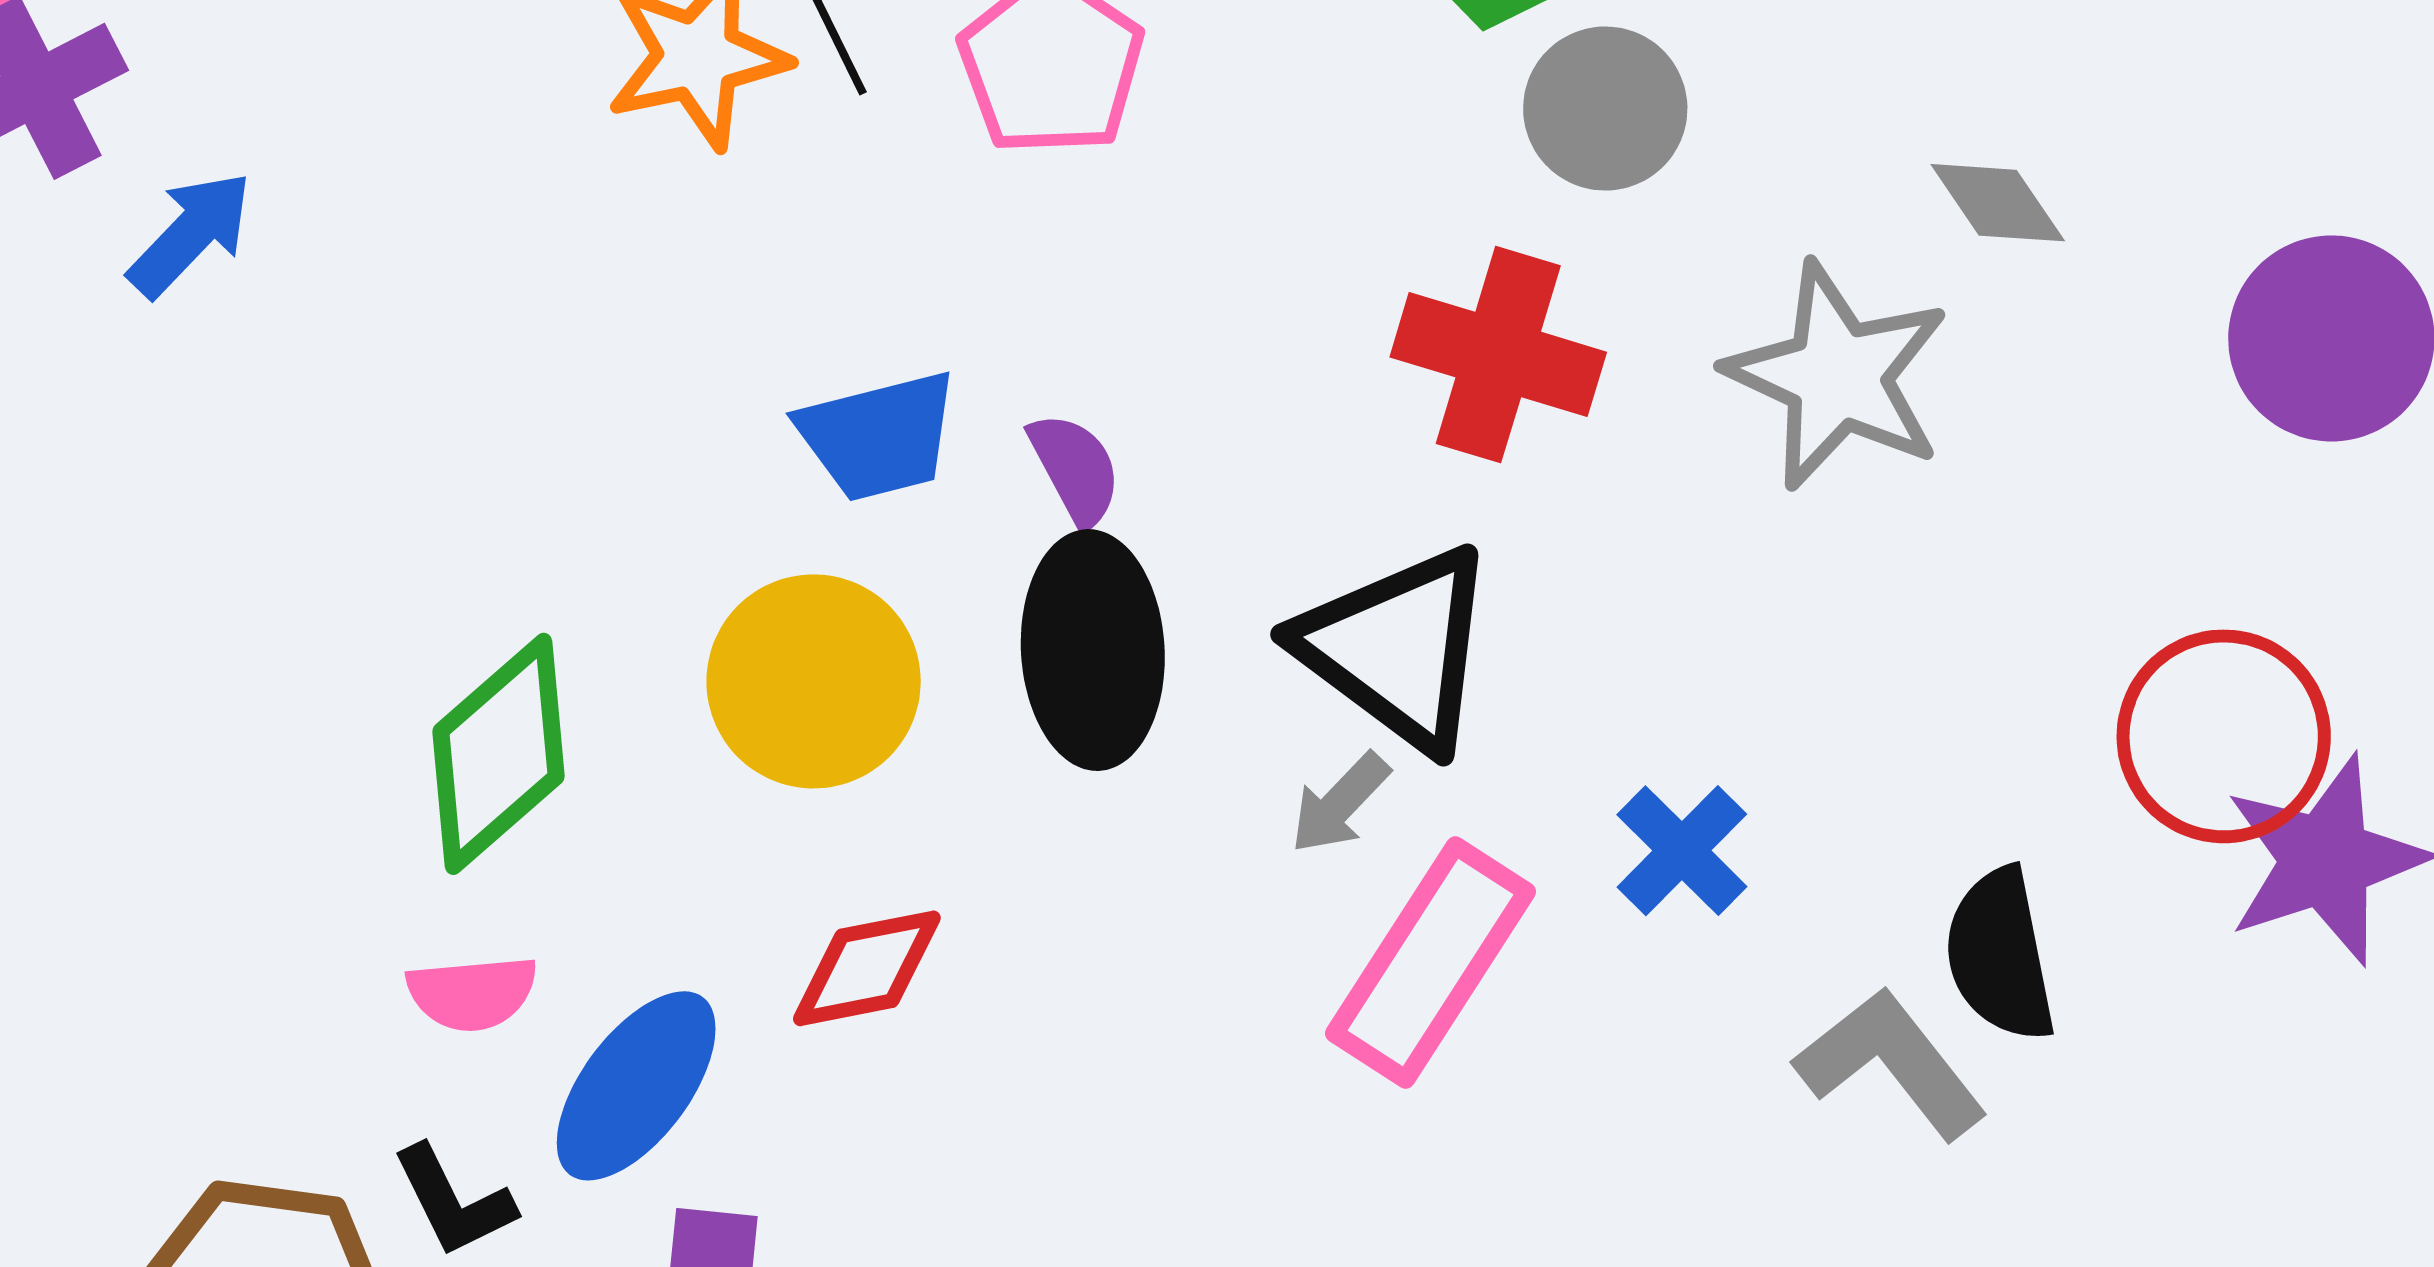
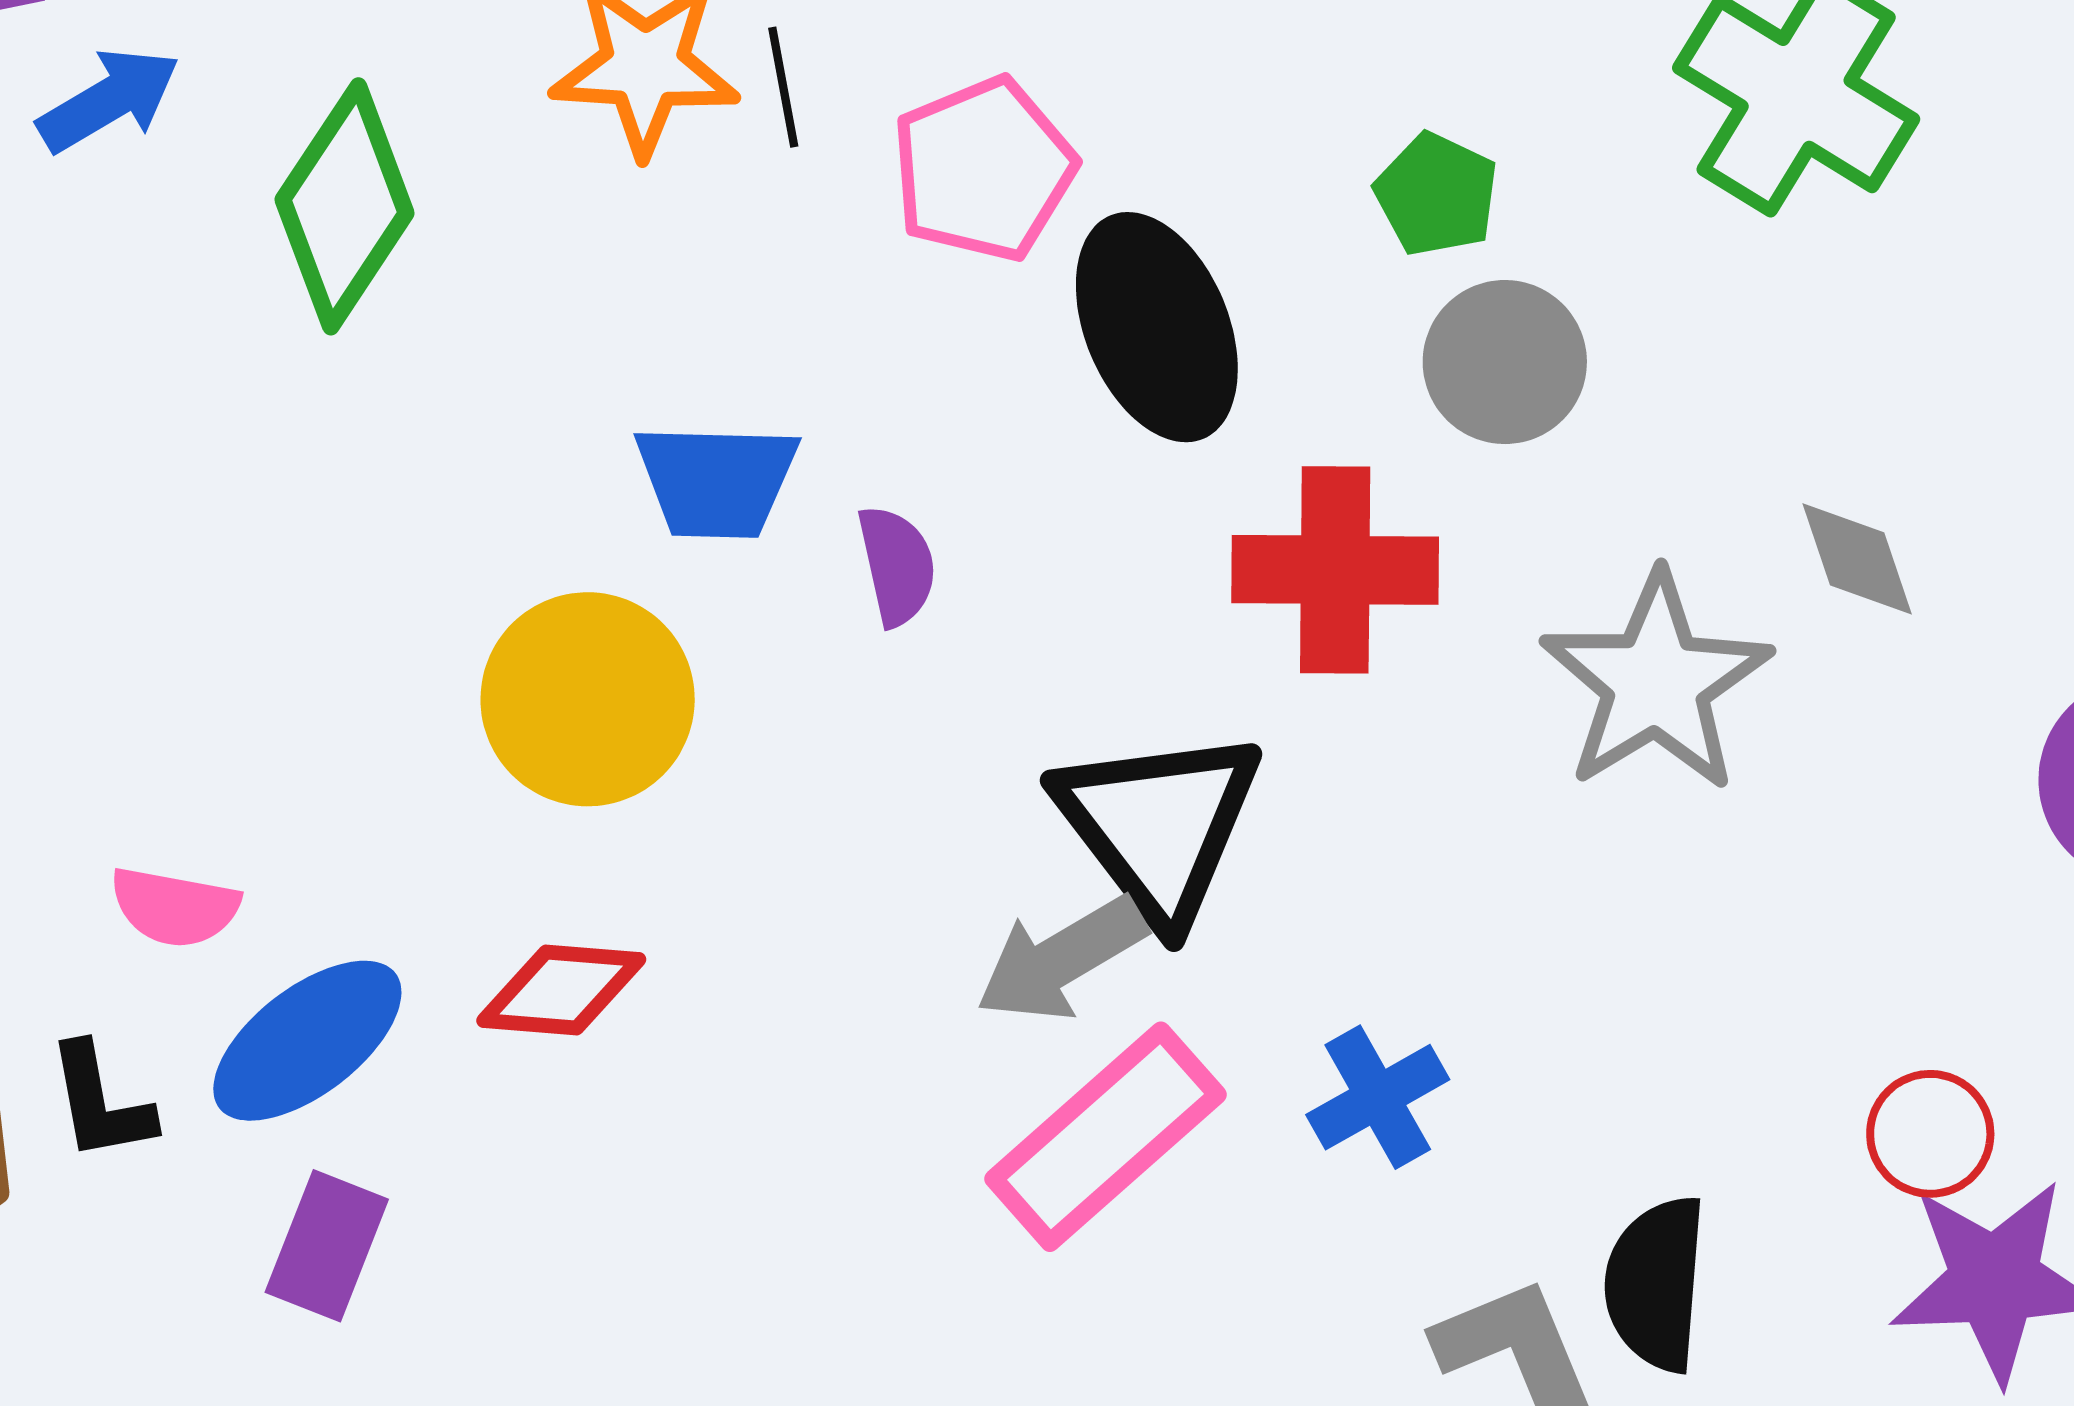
red cross: (1498, 355) -> (1335, 570), turned -32
black ellipse: (1093, 650) -> (1157, 327), moved, turned -35
red circle: (2224, 736) -> (1930, 1134), size x0.6
green diamond: (498, 754) -> (345, 206), moved, turned -31
gray arrow: (1340, 803) -> (1061, 959), size x1.5

